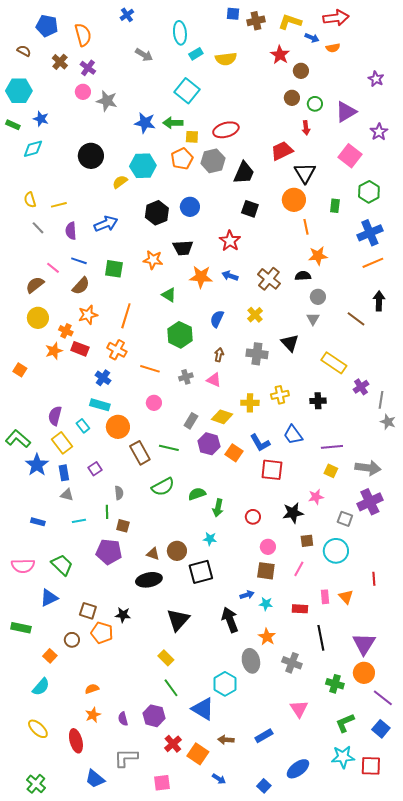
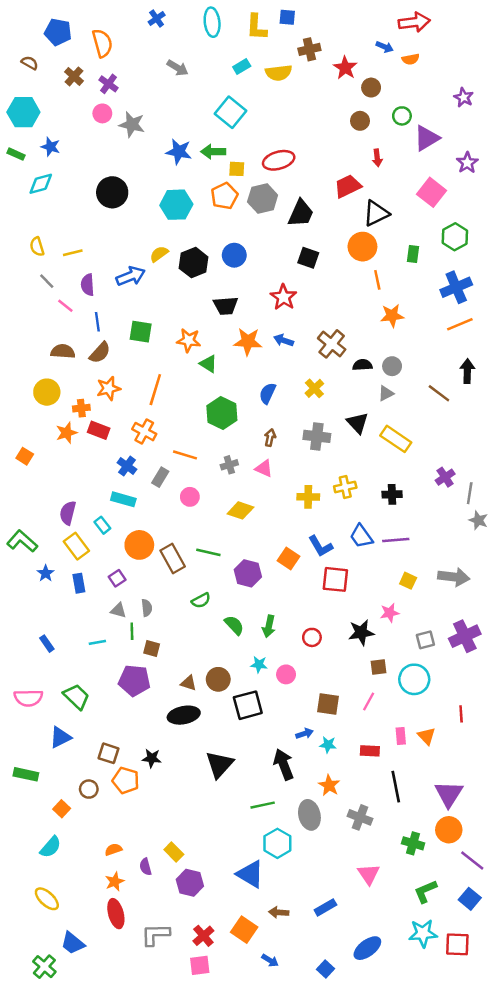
brown cross: (256, 21) -> (309, 49), moved
yellow L-shape: (290, 22) -> (256, 27), moved, turned -105
cyan ellipse: (180, 33) -> (212, 22), moved
green circle: (315, 104) -> (402, 116), moved
black triangle: (305, 173) -> (376, 213), turned 35
yellow semicircle: (120, 182) -> (159, 254), moved
orange star: (153, 260) -> (189, 340), moved
blue line: (79, 261) -> (97, 322), turned 63
pink line: (53, 268) -> (65, 306), moved
black semicircle: (303, 276) -> (362, 365), moved
brown semicircle: (35, 285) -> (63, 351), moved, turned 42
gray triangle: (313, 319) -> (386, 393), turned 32
orange cross: (66, 331) -> (81, 408), turned -32
yellow rectangle: (334, 363) -> (396, 439), moved
yellow diamond: (222, 417) -> (240, 510), moved
gray rectangle: (191, 421) -> (160, 477), moved
orange circle: (118, 427) -> (139, 545), moved
purple hexagon: (209, 444) -> (248, 573), moved
purple line: (332, 447) -> (396, 540), moved
blue star: (37, 465) -> (46, 573), size x0.6
green semicircle: (163, 487) -> (201, 600), size x0.7
green semicircle: (197, 494) -> (234, 625), moved, turned 66
gray triangle: (67, 495) -> (118, 610), moved
purple cross: (370, 502) -> (465, 636), moved
gray square: (345, 519) -> (425, 640), turned -35
blue rectangle: (38, 522) -> (47, 644), turned 40
pink circle: (268, 547) -> (286, 674), moved
yellow rectangle: (166, 658) -> (174, 852), moved
green line: (171, 688) -> (263, 805), moved, turned -66
purple semicircle: (123, 719) -> (145, 867), moved
red ellipse: (76, 741) -> (116, 914), moved
red cross: (173, 744) -> (203, 936), moved
blue trapezoid: (95, 779) -> (73, 943), moved

